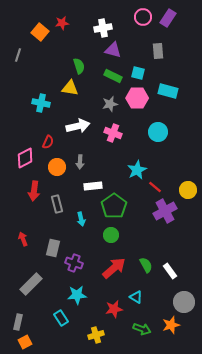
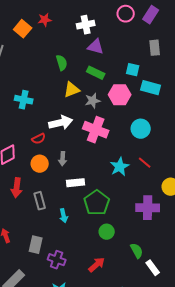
gray rectangle: (158, 51) -> (155, 48), moved
cyan square: (138, 73) -> (133, 70), moved
yellow triangle: (70, 88) -> (72, 90), moved, turned -30
pink cross: (113, 133) -> (96, 130), size x1.4
red semicircle: (48, 142) -> (39, 139), moved, turned 40
red line: (155, 187) -> (145, 163), moved
purple cross: (165, 211) -> (148, 208), turned 30
green circle: (111, 235) -> (107, 232), moved
green semicircle: (146, 265) -> (137, 251), moved
red arrow: (114, 268) -> (97, 265), size x0.7

